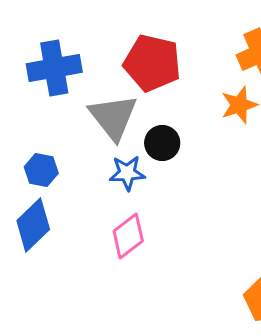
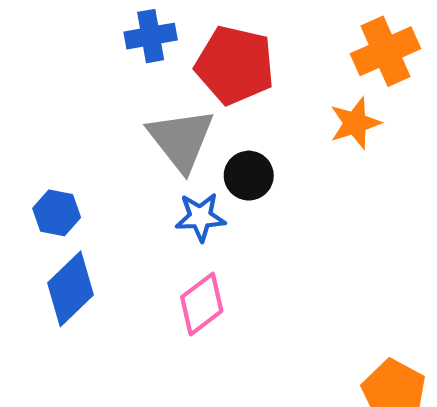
blue cross: (54, 68) -> (151, 36), moved, size x0.7
blue hexagon: (41, 170) -> (57, 213), moved

